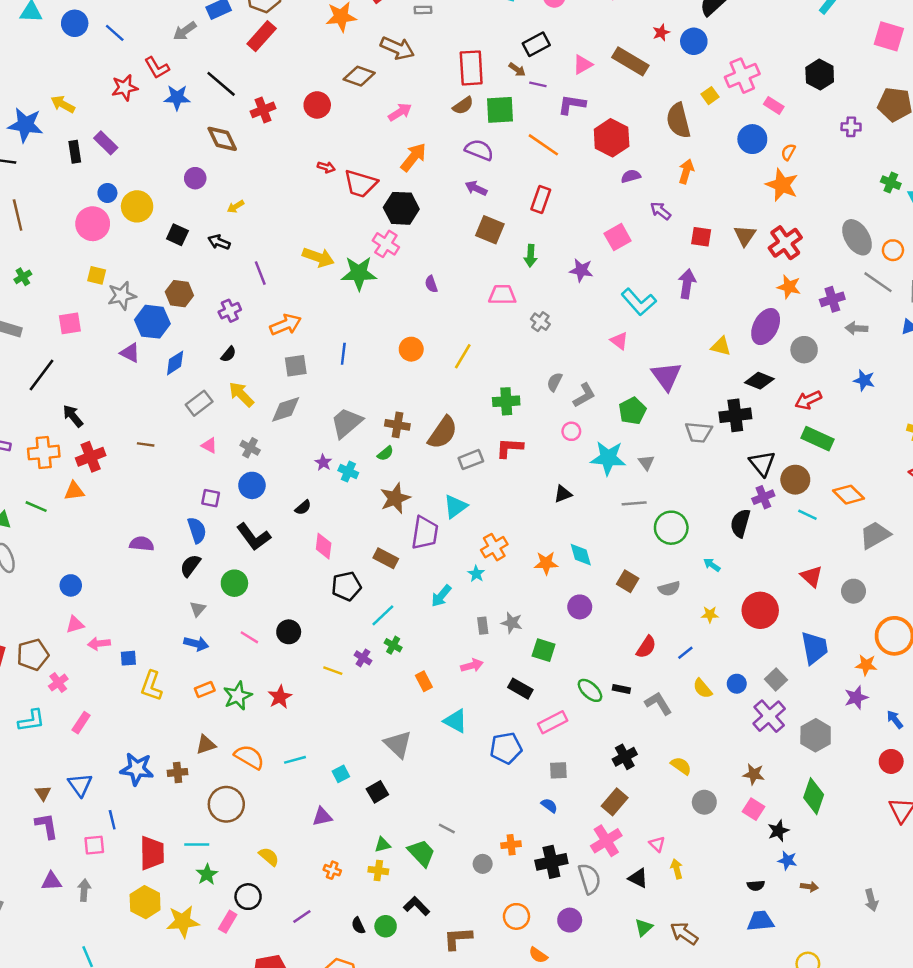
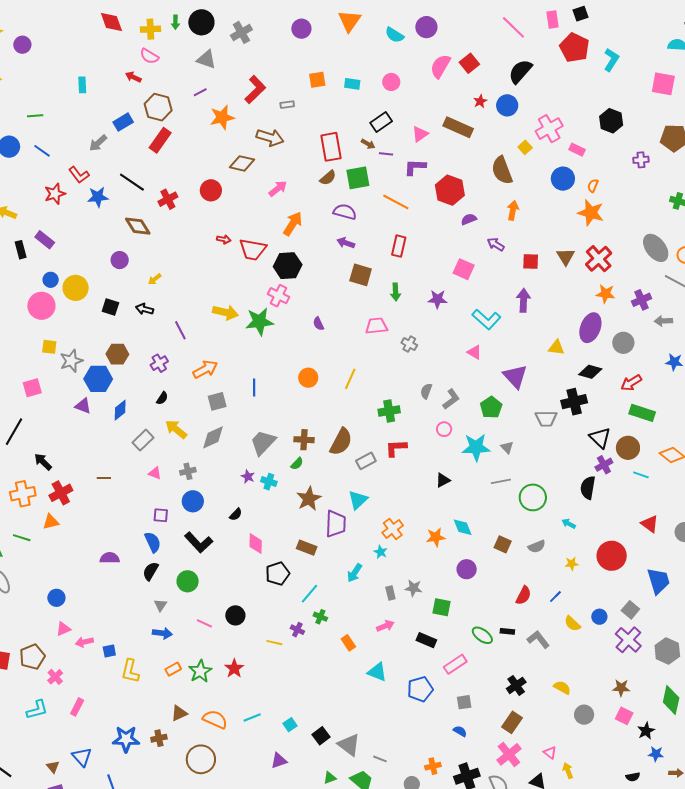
pink square: (618, 237) -> (464, 269), turned -30
gray cross: (250, 448) -> (188, 471), turned -35
gray triangle: (398, 744) -> (349, 745), moved

